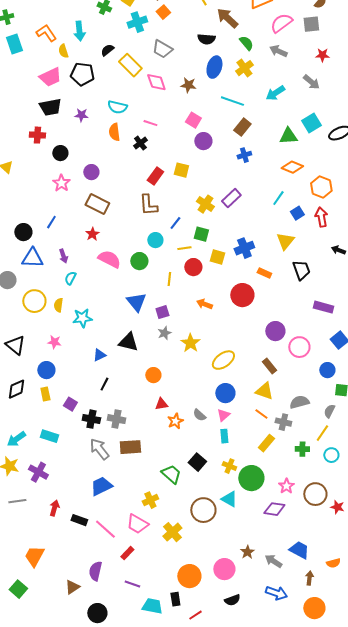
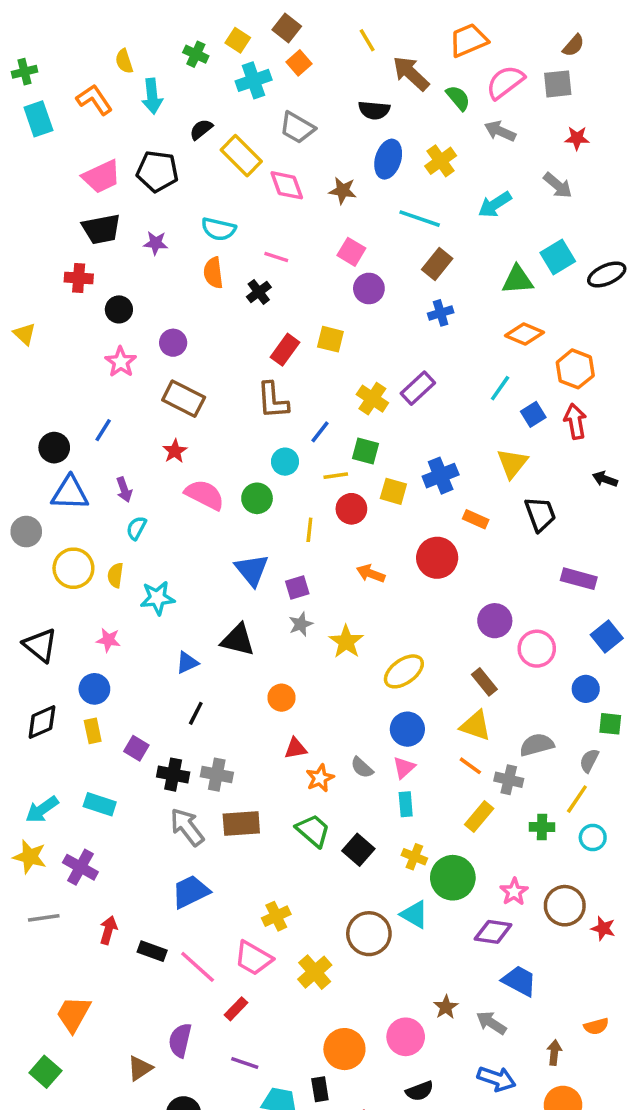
green semicircle: (246, 43) -> (458, 98), moved
yellow semicircle: (63, 51) -> (124, 61), moved
green trapezoid: (171, 474) -> (313, 830), moved
blue trapezoid: (299, 550) -> (519, 981), moved

